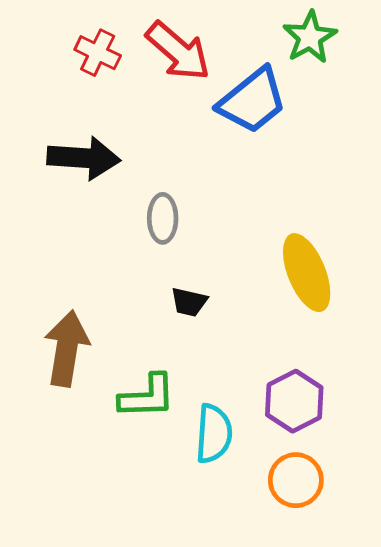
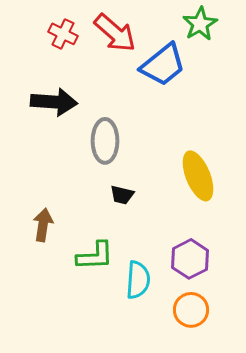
gray ellipse: (163, 218) -> (105, 141), size x1.4
brown arrow: (67, 348) -> (43, 225), size x0.7

